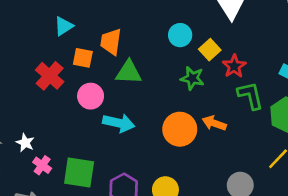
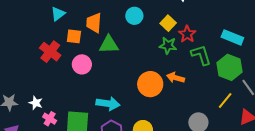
cyan circle: (180, 35) -> (134, 16), moved
green star: (192, 78) -> (168, 46), moved
cyan arrow: (119, 123) -> (108, 104), moved

